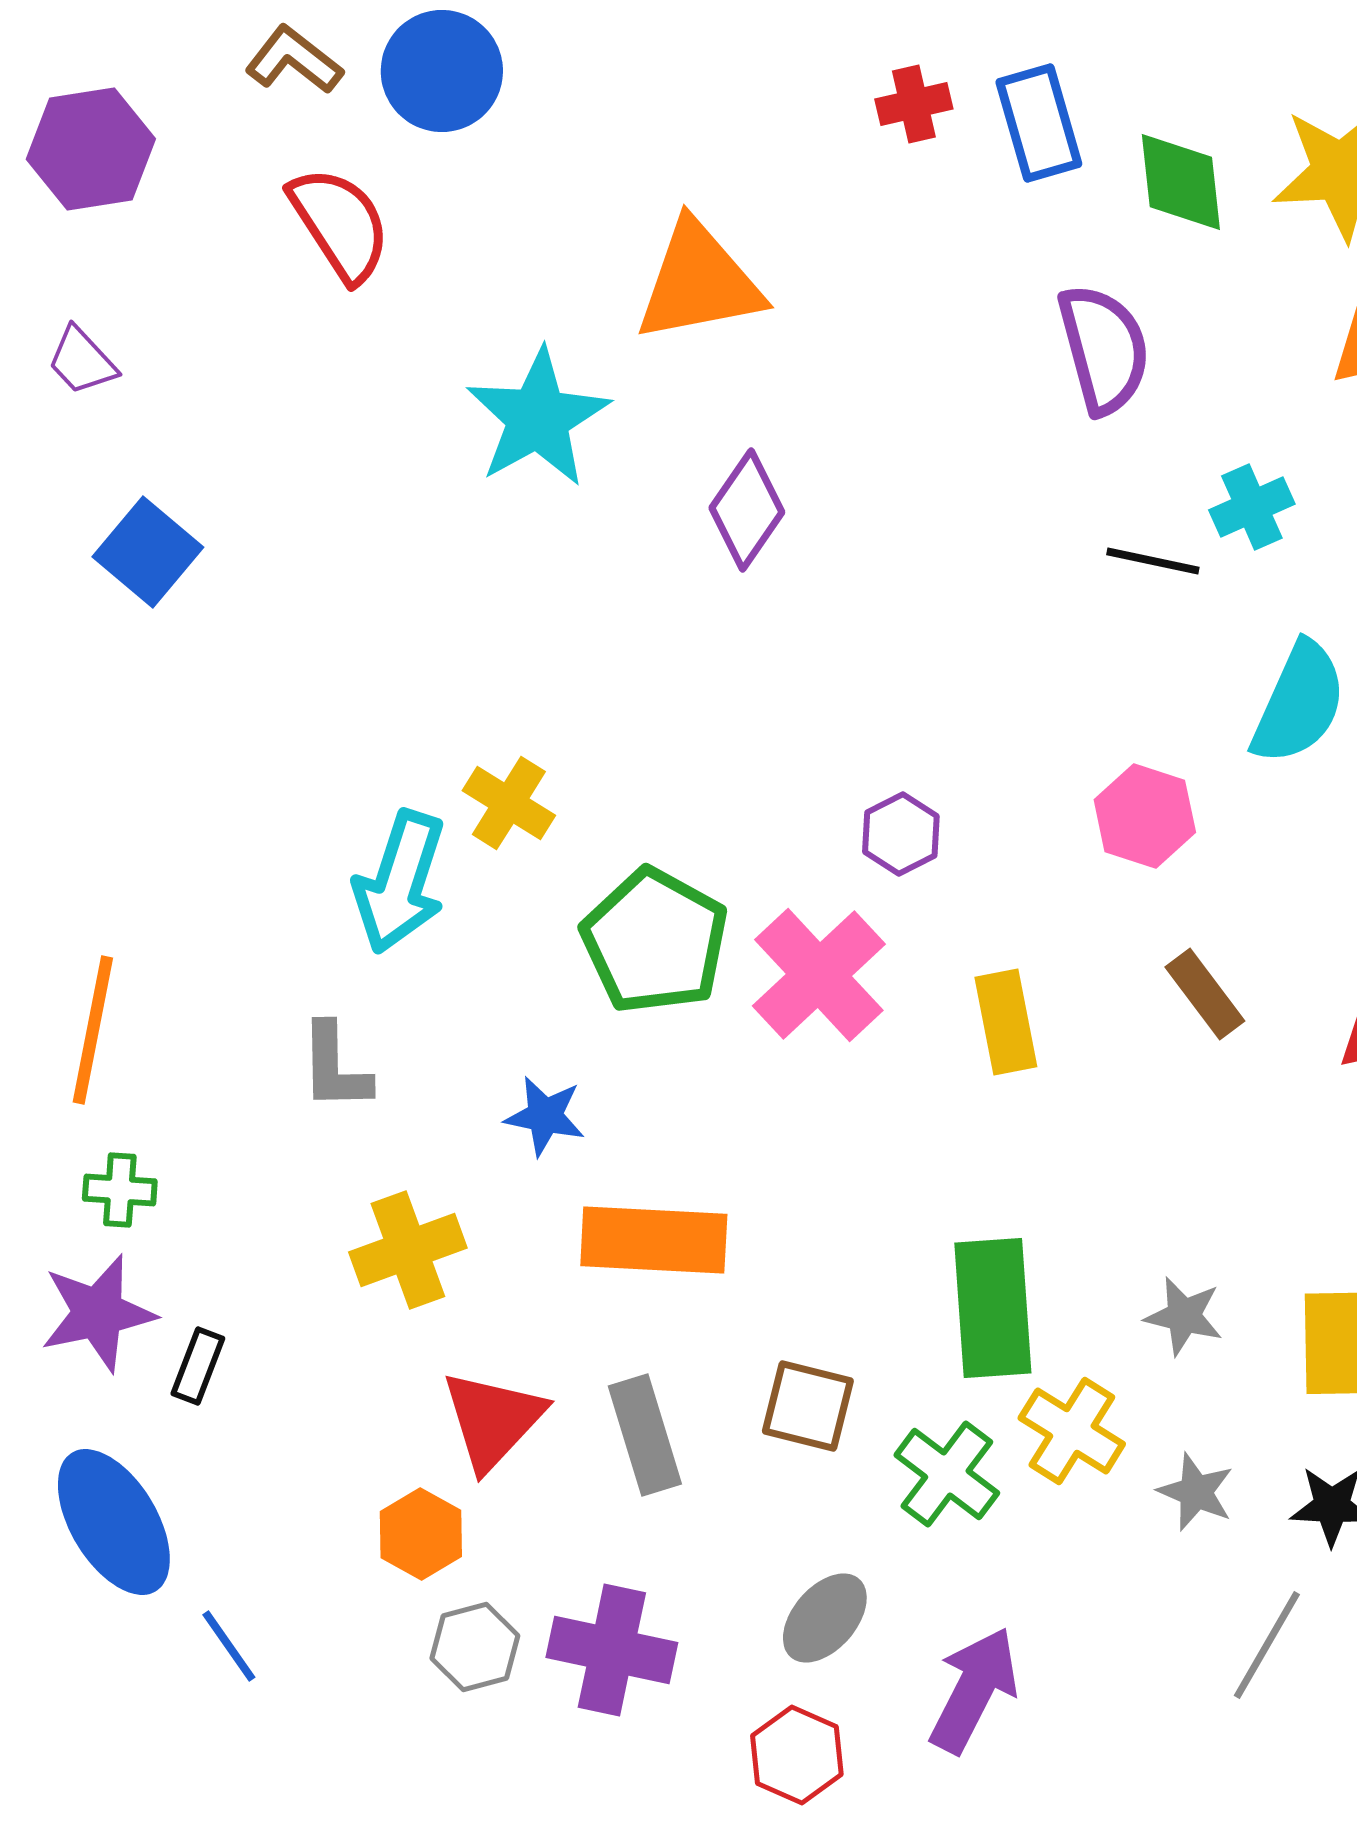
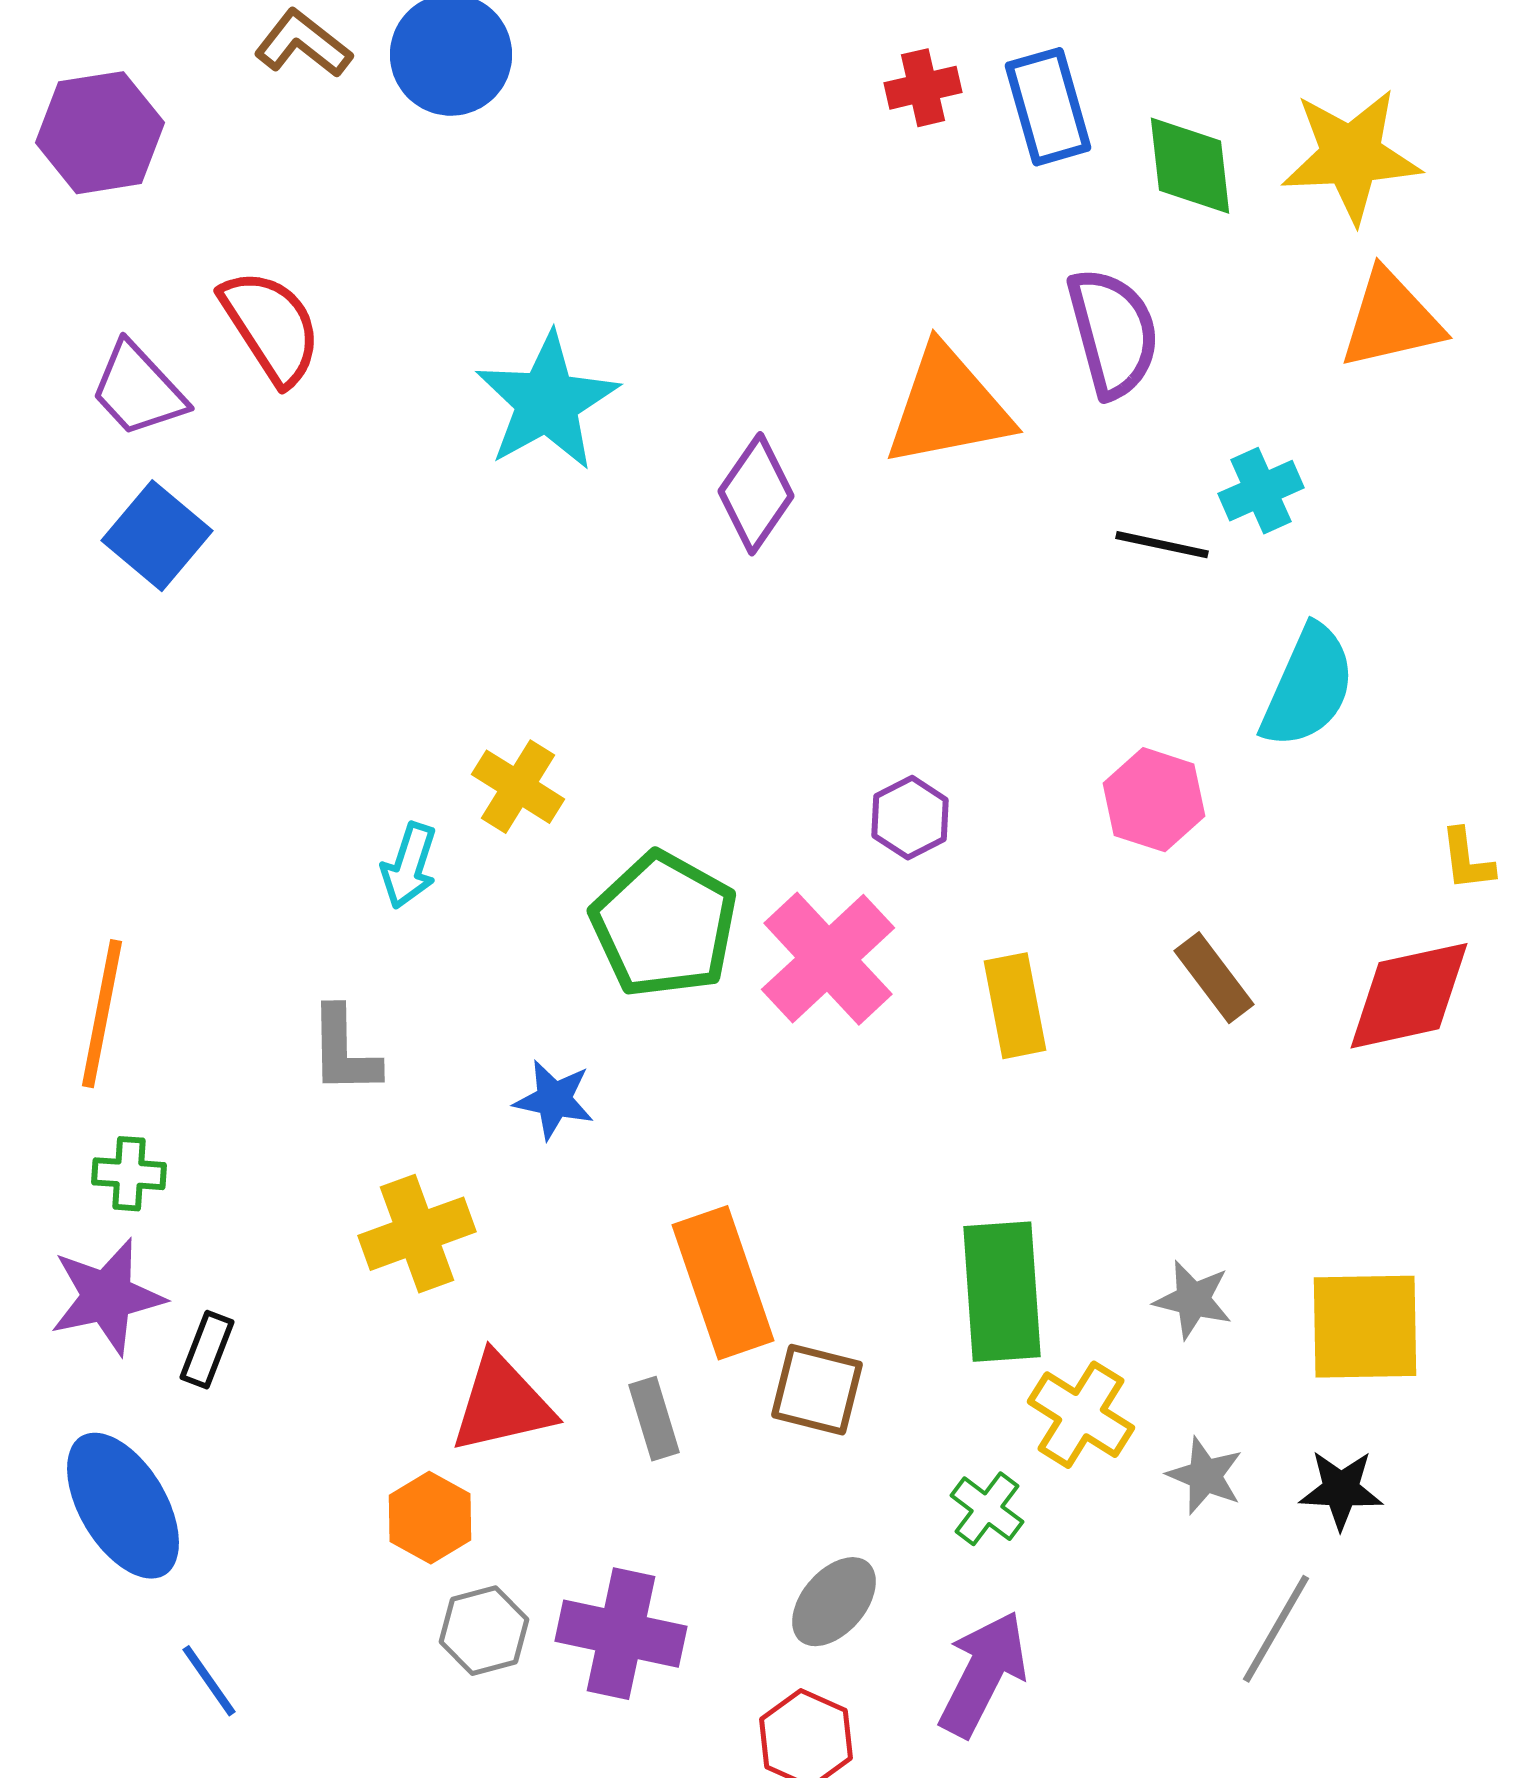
red semicircle: (340, 224) -> (271, 327), moved
orange triangle: (699, 282) -> (948, 407), moved
purple trapezoid: (82, 361) -> (138, 390), moved, size x1.4
cyan arrow: (400, 882) -> (409, 866), size x0.6
orange rectangle: (654, 1240) -> (723, 1283), moved, turned 68
red triangle: (493, 1420) -> (502, 1404), turned 34
gray rectangle: (645, 1435) -> (654, 1419), size x0.7
green cross: (947, 1474) -> (987, 1509), moved, size x0.7
blue line: (229, 1646) -> (209, 1681), moved

